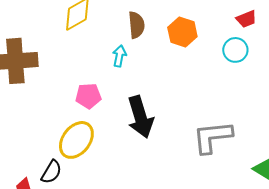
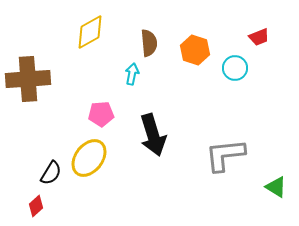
cyan circle: (235, 50) -> (235, 68), moved
black semicircle: (51, 172) -> (51, 173), moved

